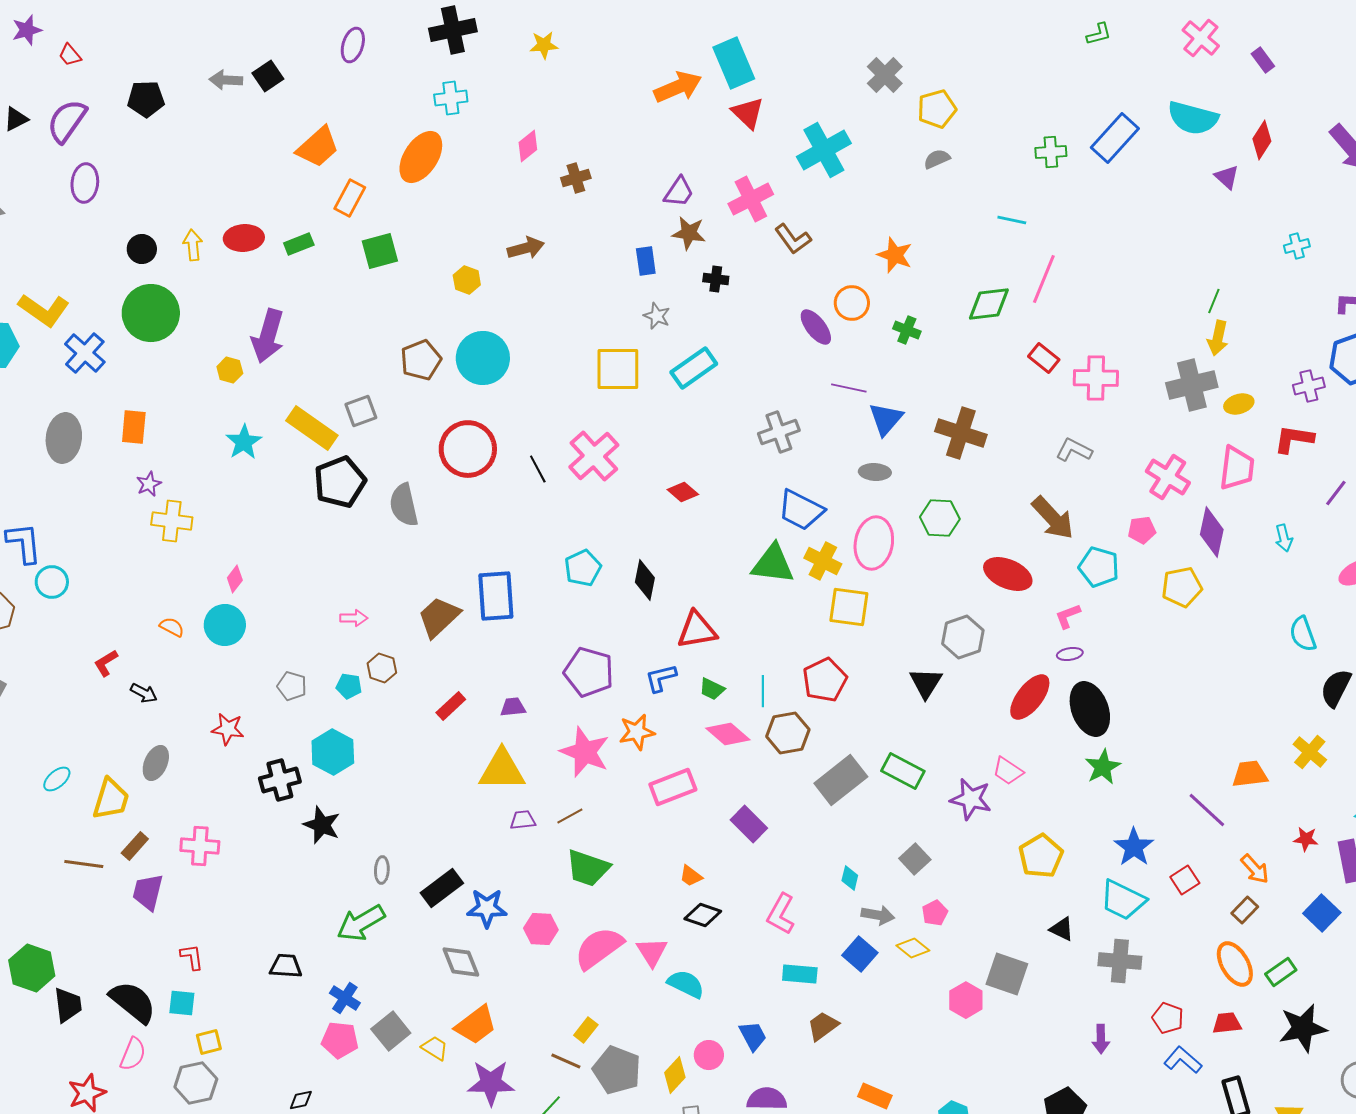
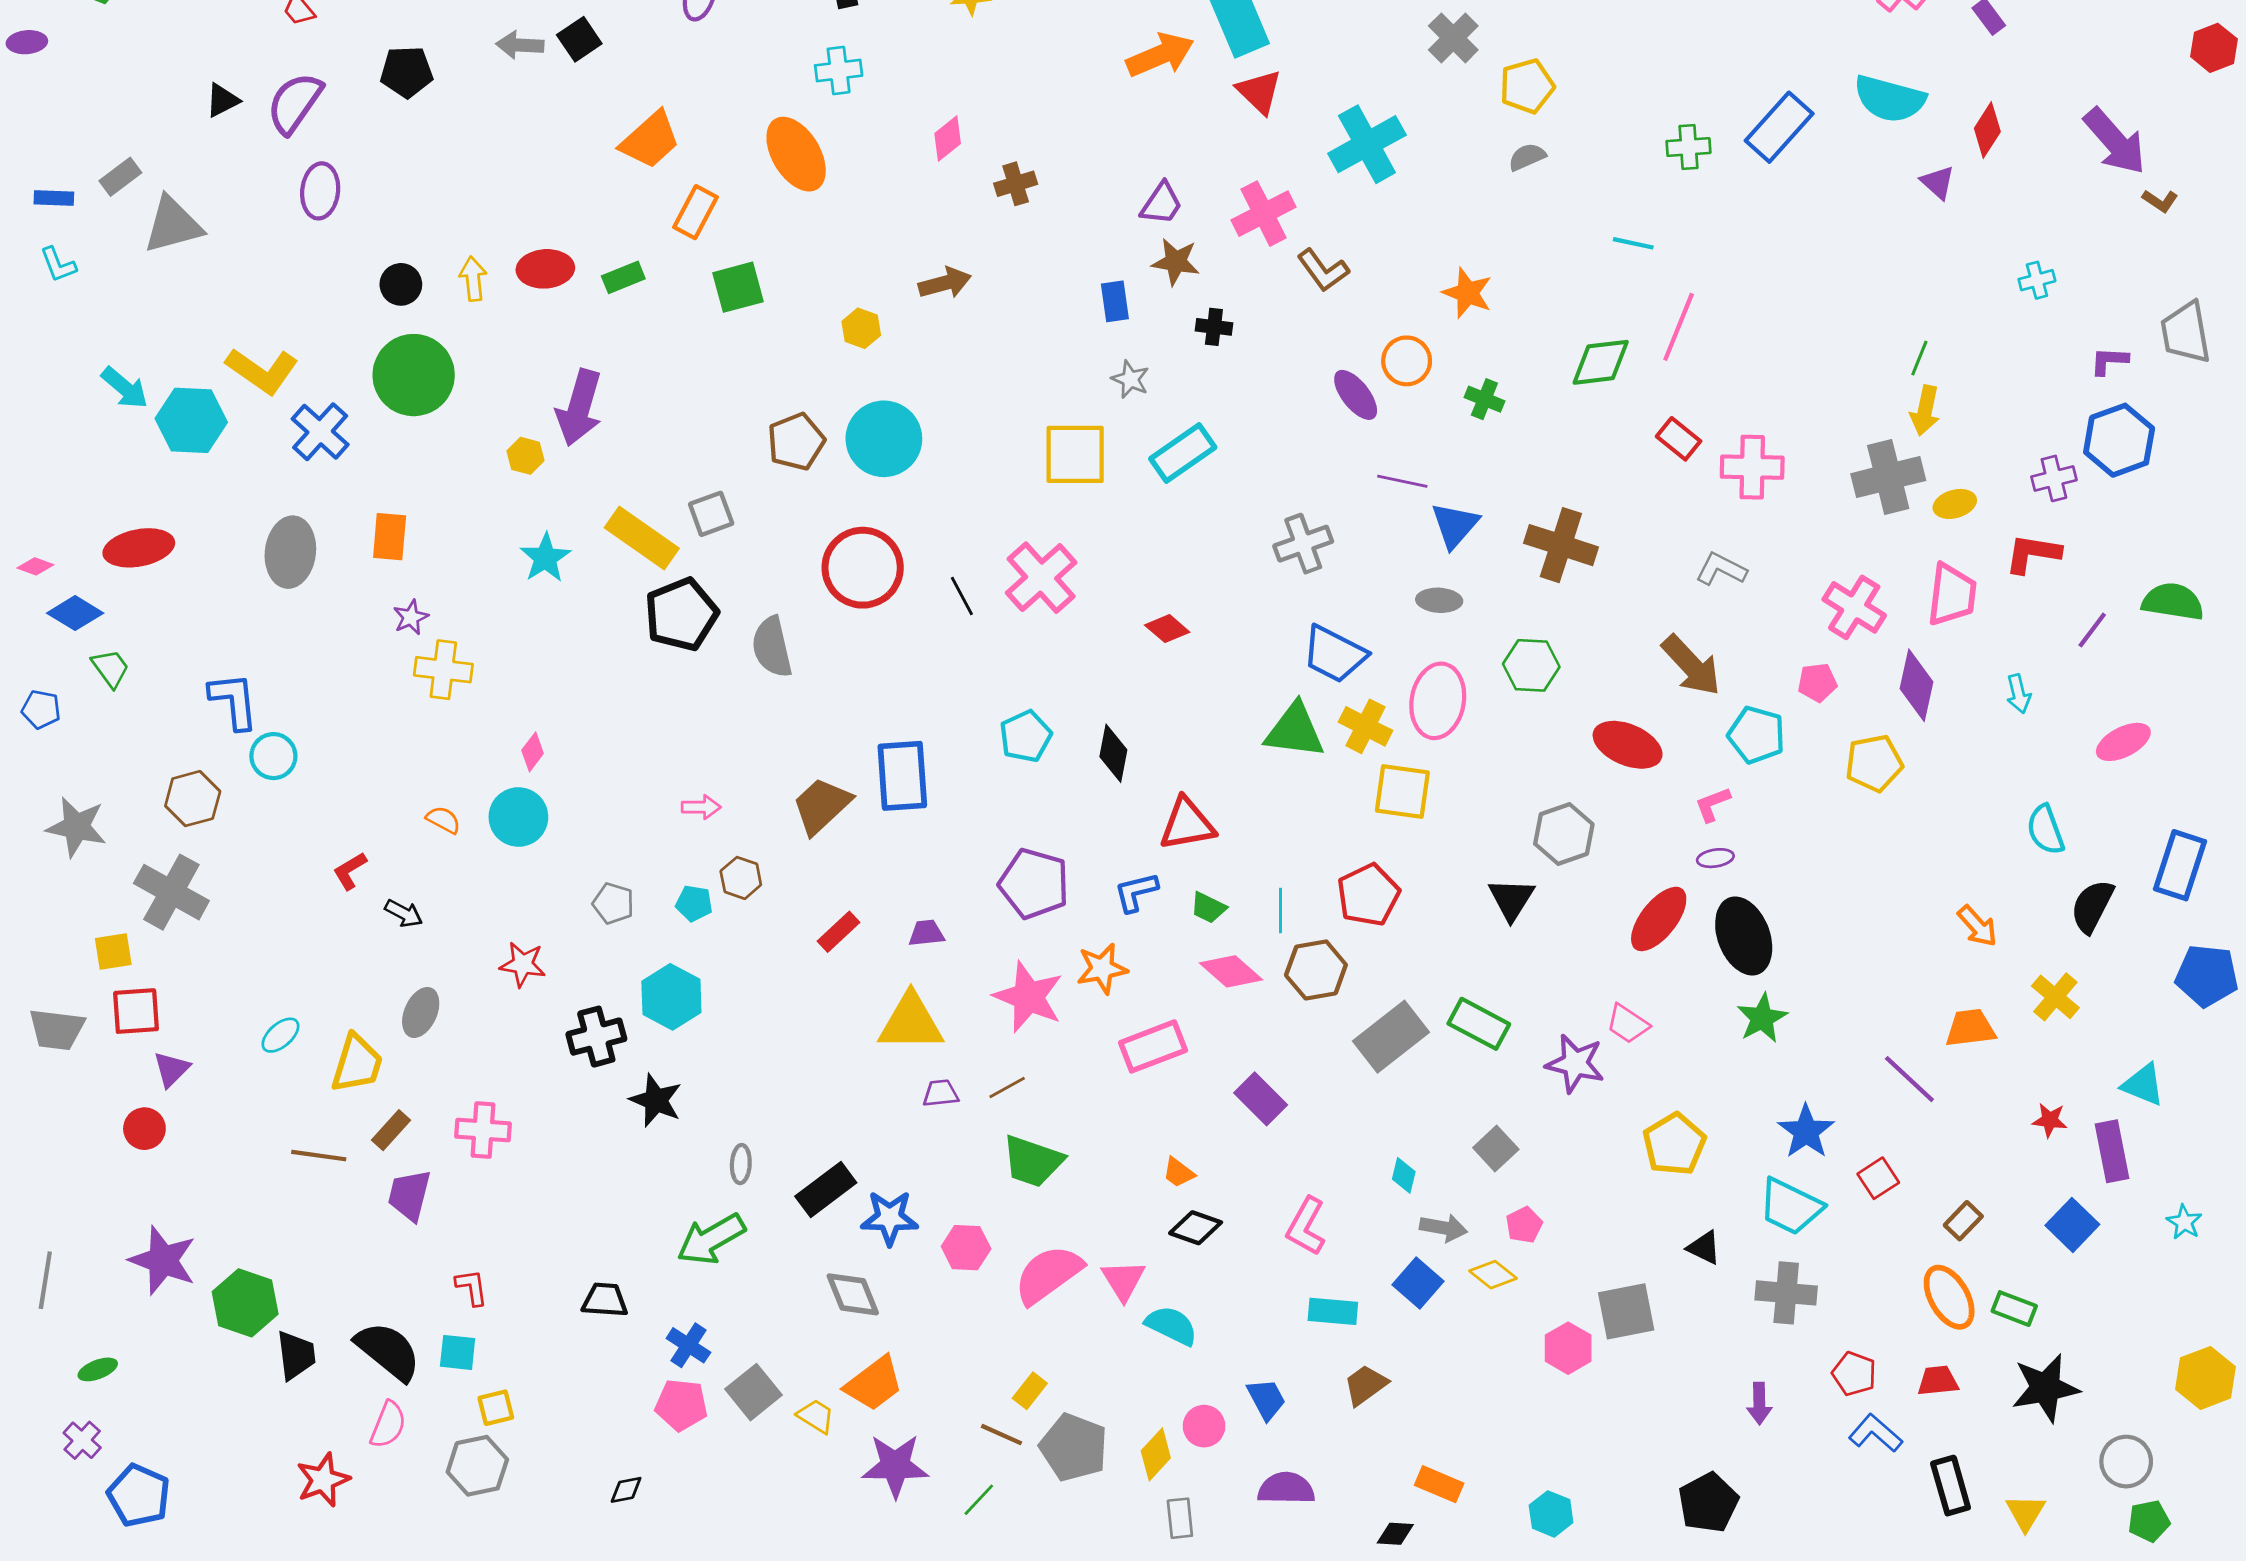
orange ellipse: (421, 157) -> (796, 154), turned -64
orange arrow: (1255, 869) -> (1977, 926), moved
green rectangle: (1281, 972) -> (2014, 1309), turned 56
gray square: (1007, 974) -> (1626, 1311), turned -30

